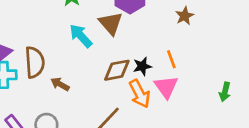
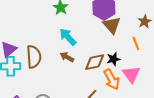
brown triangle: (111, 23) -> (112, 25), moved
orange line: (171, 59) -> (136, 44), moved
brown arrow: (60, 84) -> (67, 57), moved

